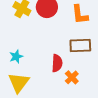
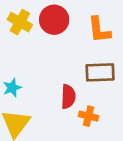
orange cross: (72, 77) -> (89, 116), turned -32

